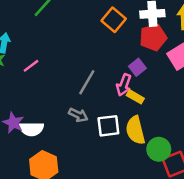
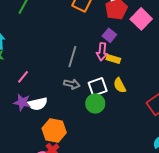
pink line: (31, 66) -> (23, 77), moved
yellow semicircle: (135, 130) -> (120, 85), size x0.7
green circle: (159, 149) -> (95, 104), moved

